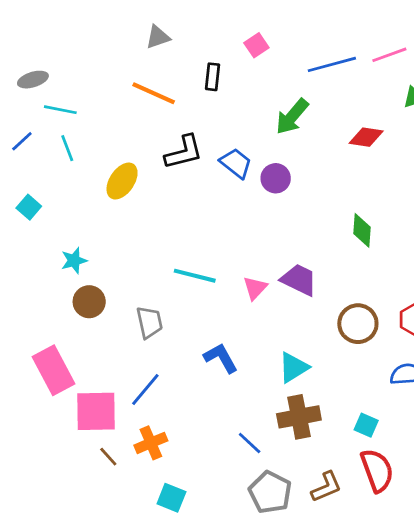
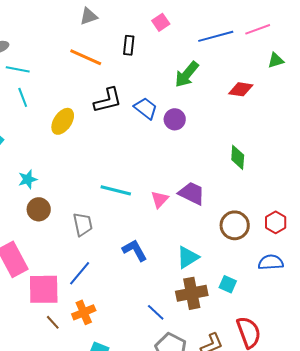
cyan square: (366, 425) -> (228, 284), moved

